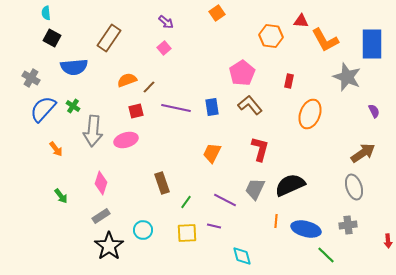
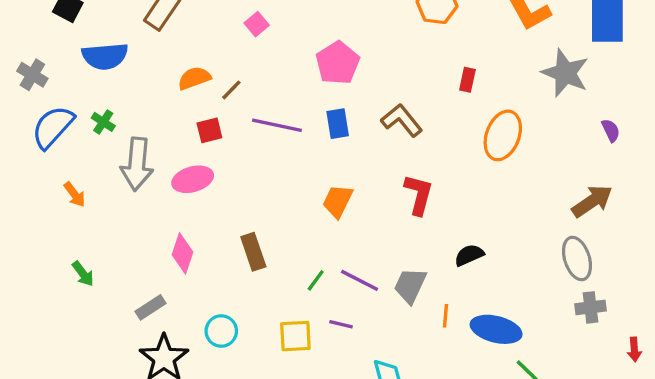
pink pentagon: (242, 73) -> (338, 63), moved
pink diamond: (101, 183) -> (182, 253), moved
black semicircle: (290, 185) -> (469, 255), size x0.6
gray trapezoid: (255, 189) -> (410, 285), moved
green line: (186, 202) -> (316, 280), moved
gray cross: (348, 225) -> (590, 307), moved

